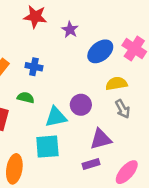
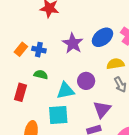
purple star: (70, 30) -> (73, 43), moved, size x1.5
blue cross: (34, 67) -> (39, 50), moved
purple triangle: (101, 139) -> (102, 109), turned -36

